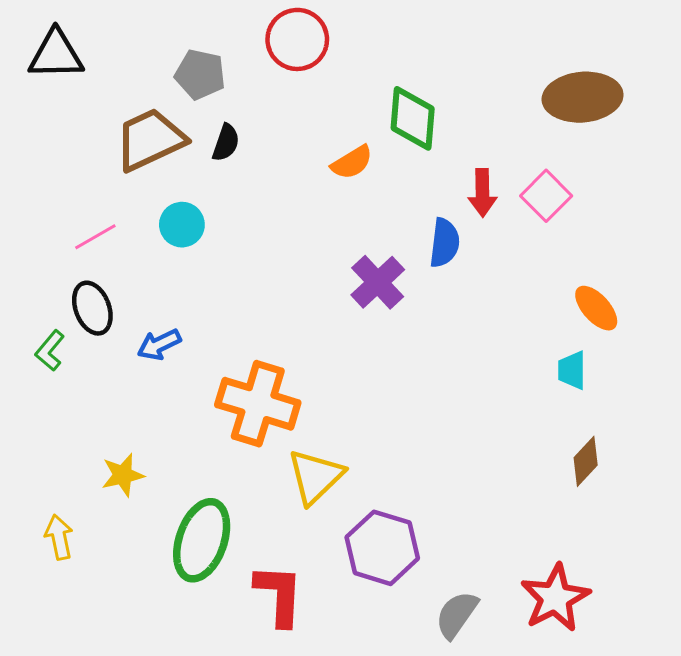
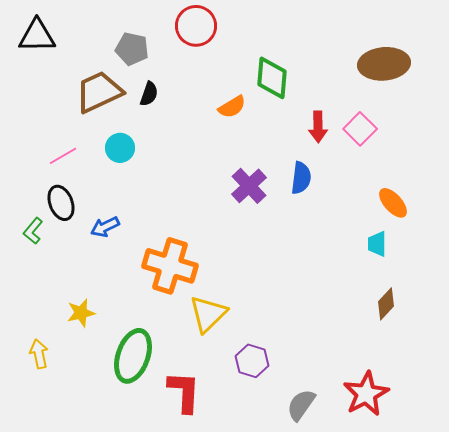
blue semicircle: (444, 243) -> (301, 178), moved
purple hexagon: (382, 548) -> (252, 361), size x0.7

